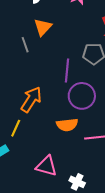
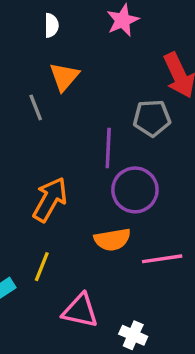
yellow line: (16, 128) -> (42, 267), moved

